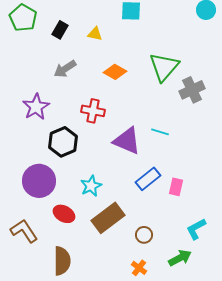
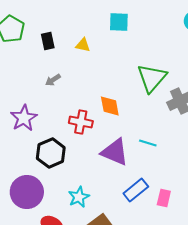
black rectangle: (60, 30) -> (48, 41), turned -42
gray arrow: (65, 69) -> (53, 80), size x0.7
orange diamond: (115, 72) -> (110, 106), moved, turned 50

